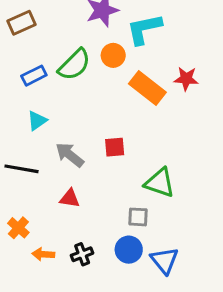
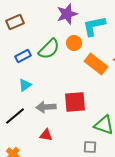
red square: (115, 147) -> (75, 102), size x1.6
gray arrow: (70, 155) -> (46, 107), turned -42
black line: (21, 169) -> (15, 116), turned -50

